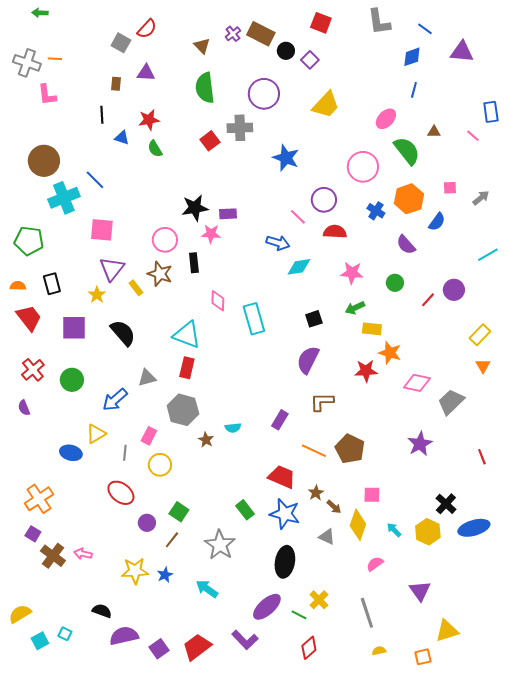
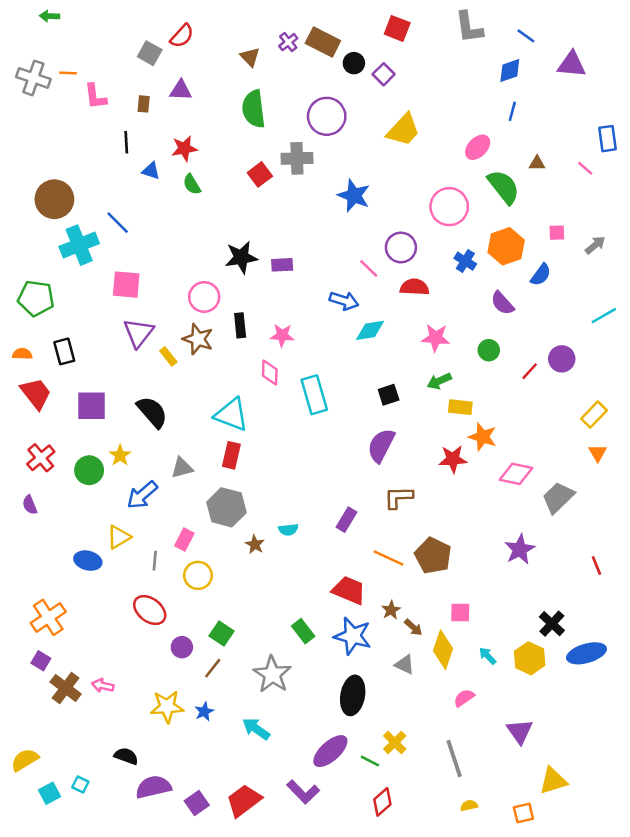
pink L-shape: (47, 95) -> (95, 97), moved
pink star: (211, 234) -> (282, 335), moved
yellow star: (97, 295) -> (120, 455), moved

